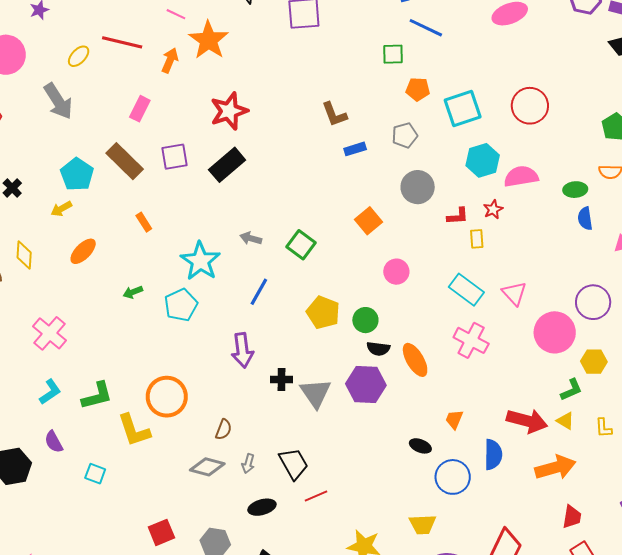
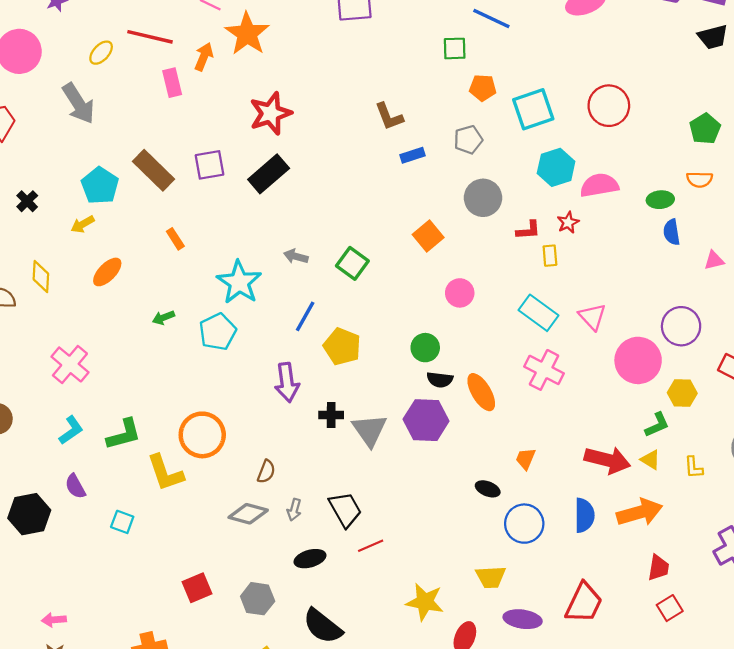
pink rectangle: (140, 109) -> (172, 83), moved, turned -40
yellow pentagon: (323, 312) -> (342, 346), moved
blue semicircle: (493, 455) -> (584, 515), moved

